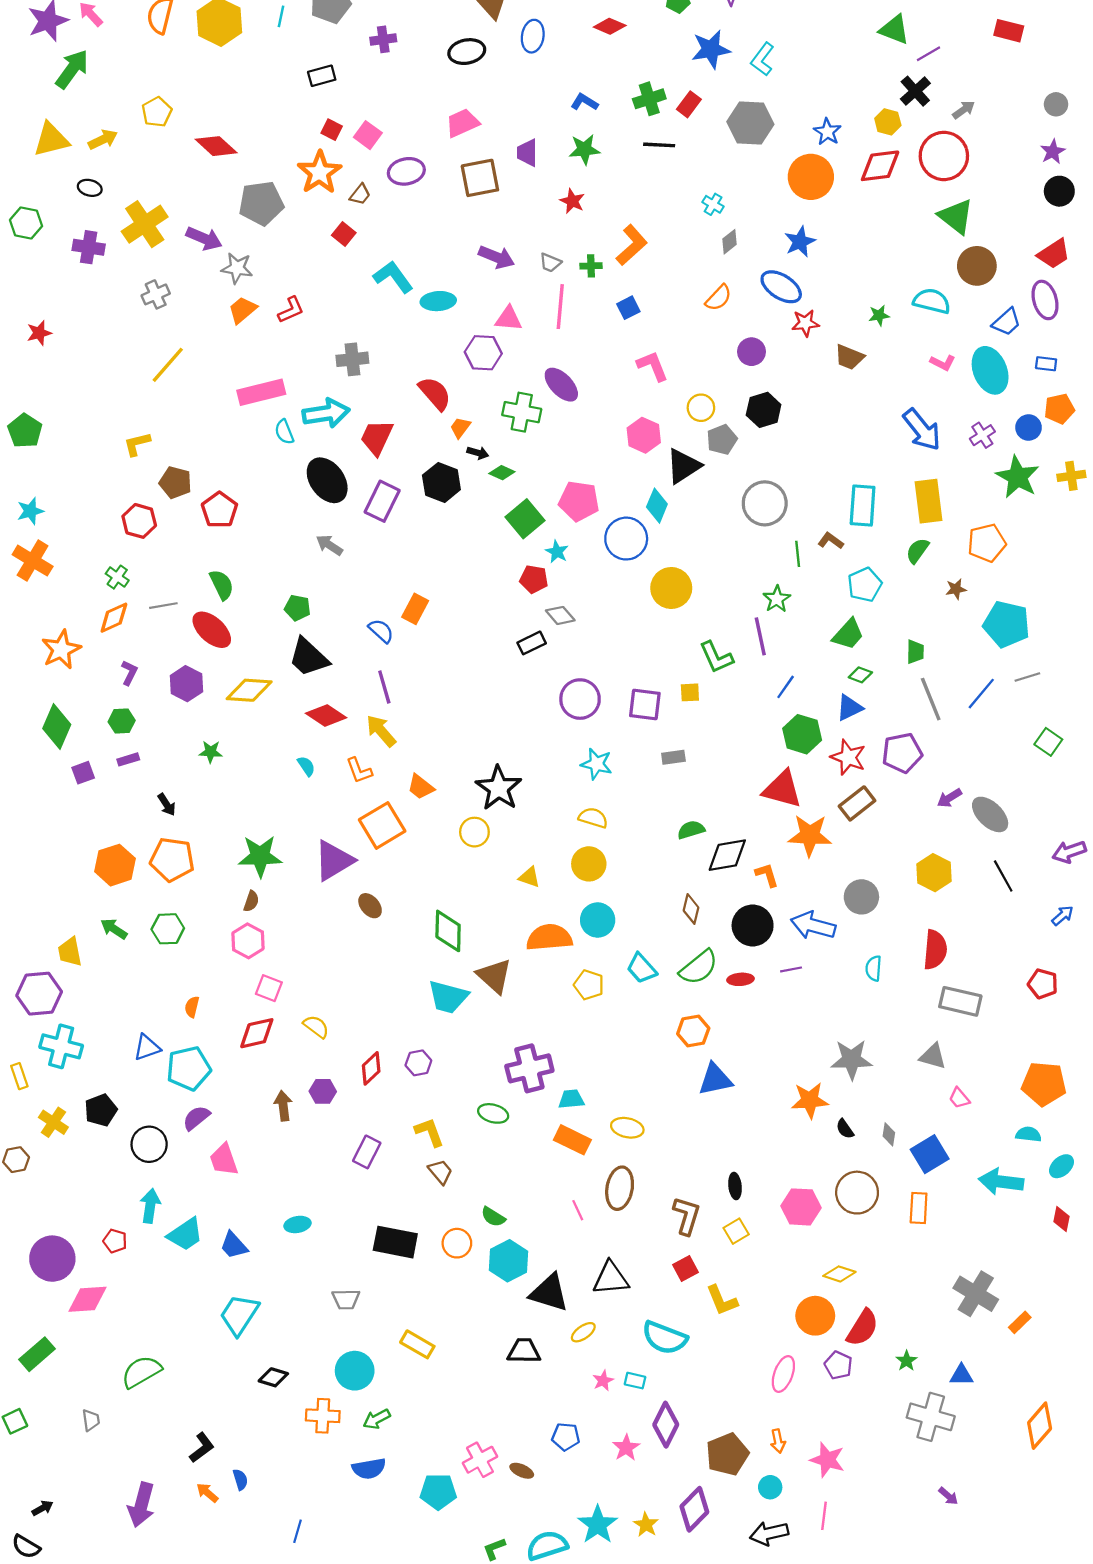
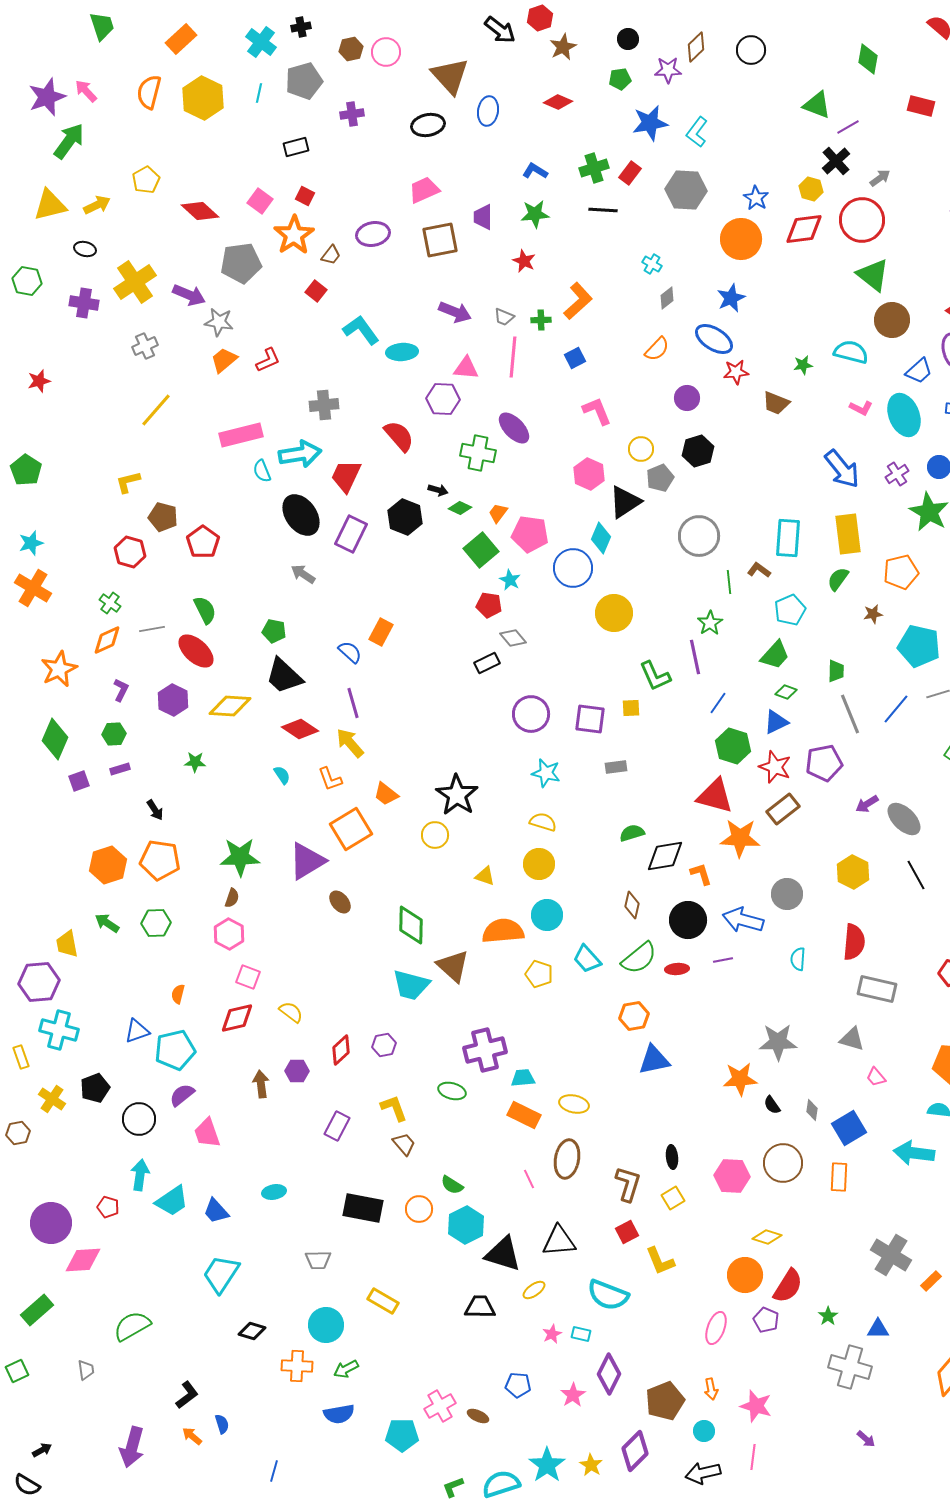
pink square: (368, 135) -> (260, 201), moved
orange trapezoid: (460, 427) -> (498, 513), moved

